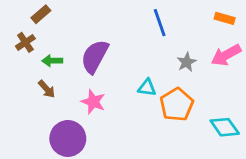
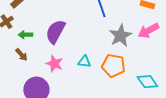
gray star: (187, 62) -> (120, 36), size x1.6
cyan triangle: (147, 88) -> (84, 62), moved
orange pentagon: (177, 105) -> (113, 66), turned -30

